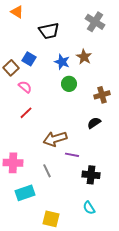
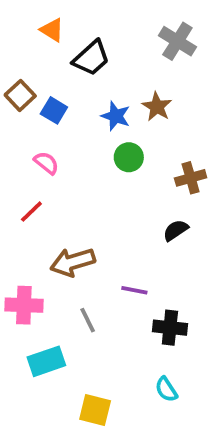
orange triangle: (17, 12) -> (52, 30), moved
black trapezoid: (49, 31) -> (91, 58), turned -30
brown square: (11, 68) -> (20, 95), moved
red line: (26, 113) -> (31, 212), moved
brown arrow: (55, 139) -> (73, 262), moved

